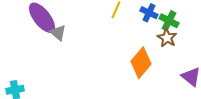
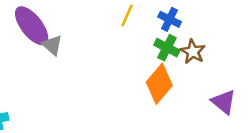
green cross: (169, 21) -> (167, 48), moved

